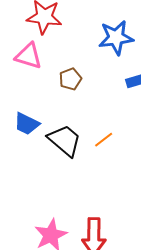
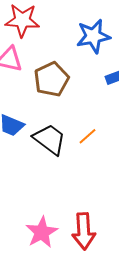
brown pentagon: (70, 79) -> (51, 79), size x1.6

